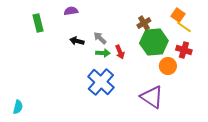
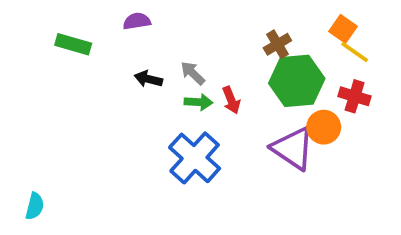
green rectangle: (38, 23) -> (73, 44), turned -60
purple triangle: (152, 97) -> (293, 148), moved

